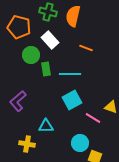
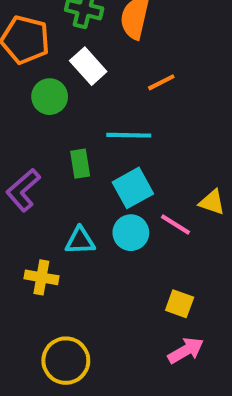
orange line: (86, 48) -> (161, 82), turned -48
green rectangle: (46, 69) -> (80, 164), moved
cyan circle: (80, 143) -> (131, 233), moved

